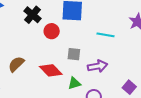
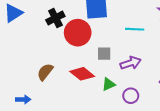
black cross: (32, 15) -> (55, 18), turned 30
red circle: (52, 31) -> (78, 33), size x1.6

